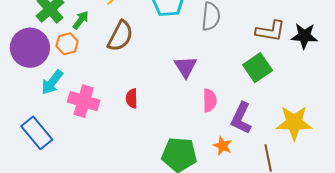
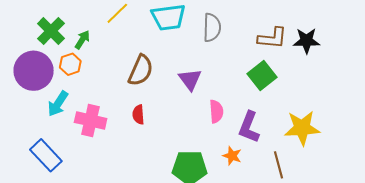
brown semicircle: (120, 36) -> (141, 70), moved

